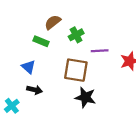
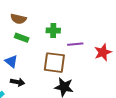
brown semicircle: (53, 22) -> (18, 19), moved, turned -126
green cross: (76, 35) -> (53, 31), turned 32

